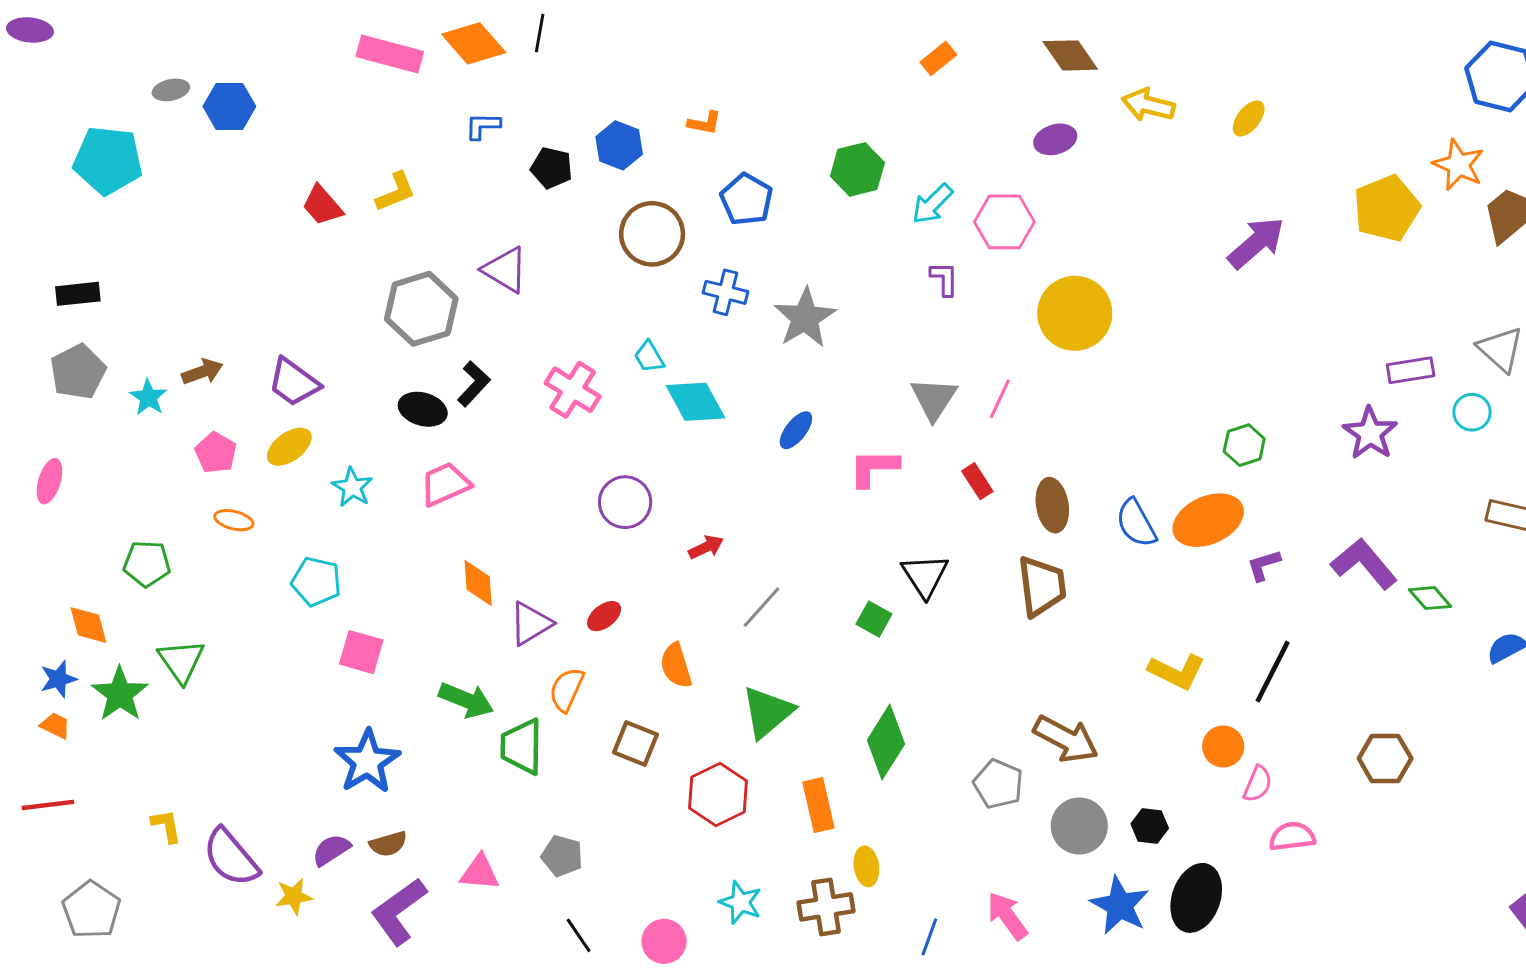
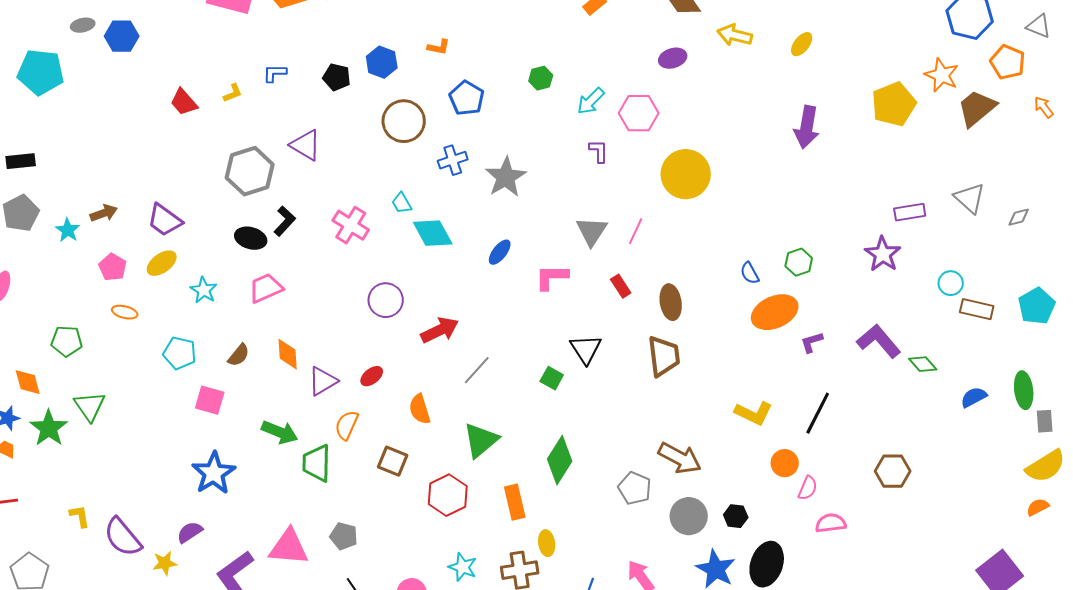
blue L-shape: (483, 126) -> (275, 73), moved
green hexagon: (857, 169) -> (541, 78), size x0.7
yellow L-shape: (396, 192) -> (233, 93), size x0.7
purple arrow: (1256, 243) -> (807, 127), turned 141
blue cross: (726, 292) -> (453, 160), turned -32
cyan circle: (1472, 412) -> (951, 283), moved
blue semicircle: (1136, 523) -> (750, 273), moved, size x0.7
red arrow: (706, 547) -> (440, 330), size x1.6
brown semicircle: (388, 844) -> (239, 355), moved, turned -35
pink triangle: (480, 872) -> (289, 547), size x1.5

